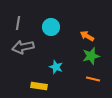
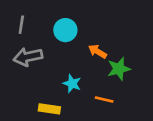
orange arrow: (87, 36) -> (97, 51), moved
orange line: (93, 79) -> (104, 100), moved

